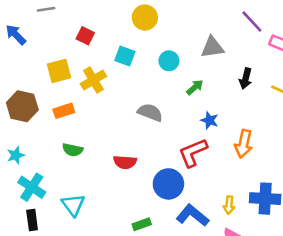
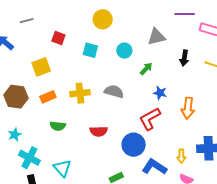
purple line: (252, 21) -> (185, 14), turned -42
yellow cross: (93, 80) -> (80, 93), moved, turned 30

